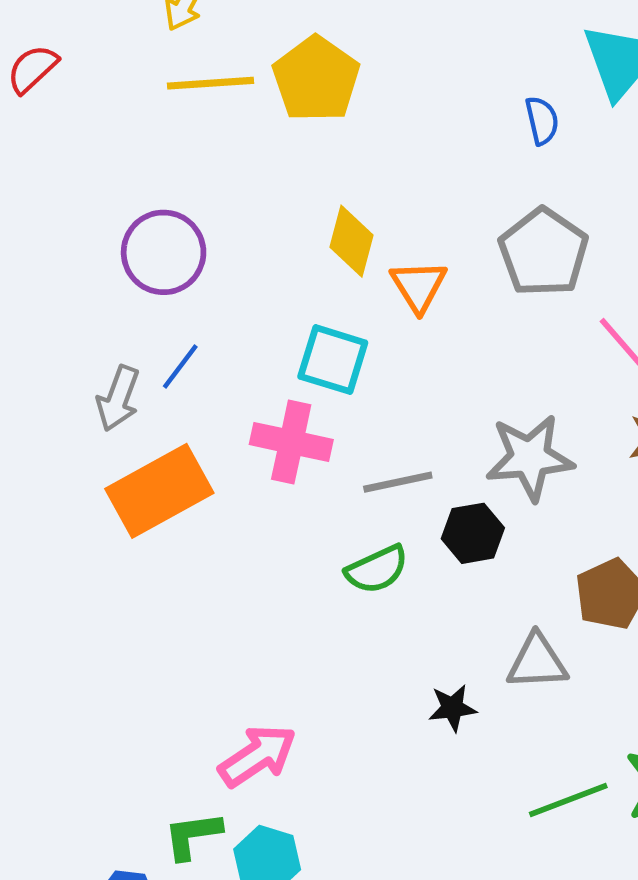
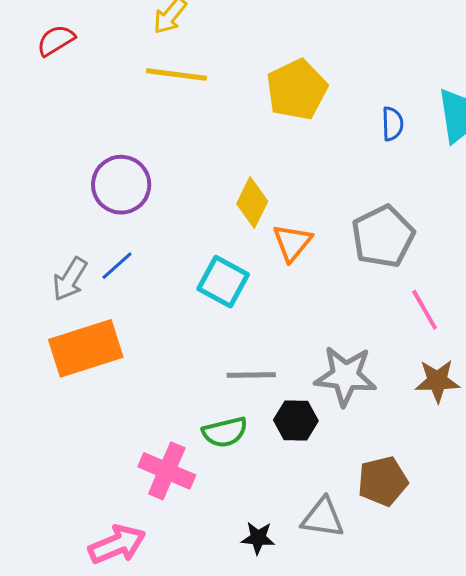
yellow pentagon: (316, 79) -> (297, 90), moved
blue semicircle: (542, 121) -> (392, 124), moved
pink cross: (291, 442) -> (167, 471), moved

